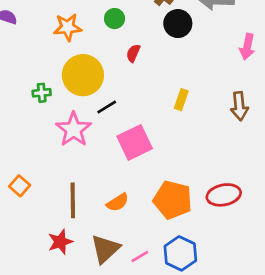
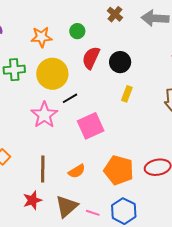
black circle: (178, 24) -> (120, 62), moved
red semicircle: (133, 53) -> (91, 58), size x1.6
green cross: (42, 93) -> (14, 70), moved, size x1.5
pink line: (140, 257) -> (93, 213), turned 48

